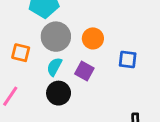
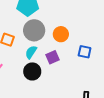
purple square: (84, 71) -> (52, 57), turned 32

